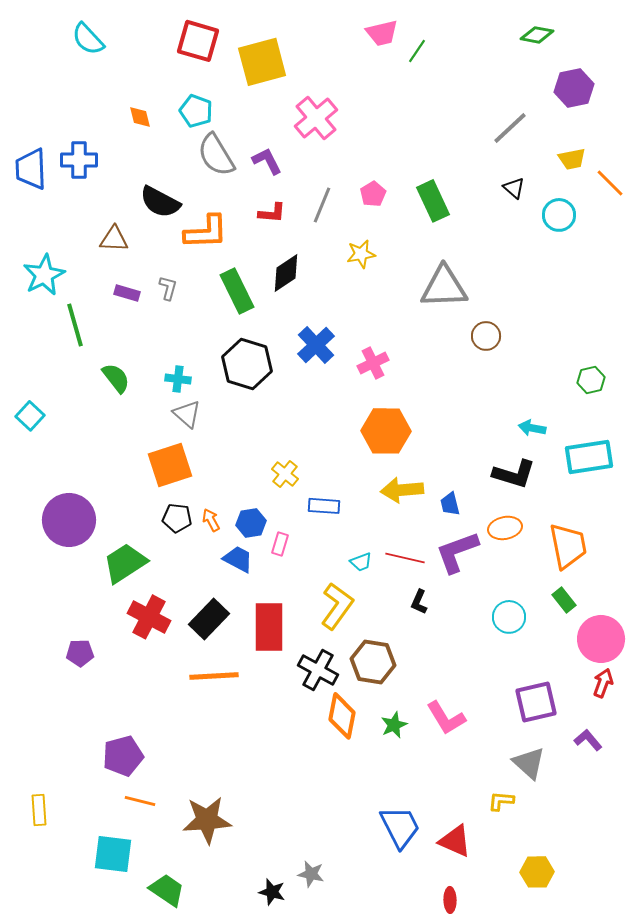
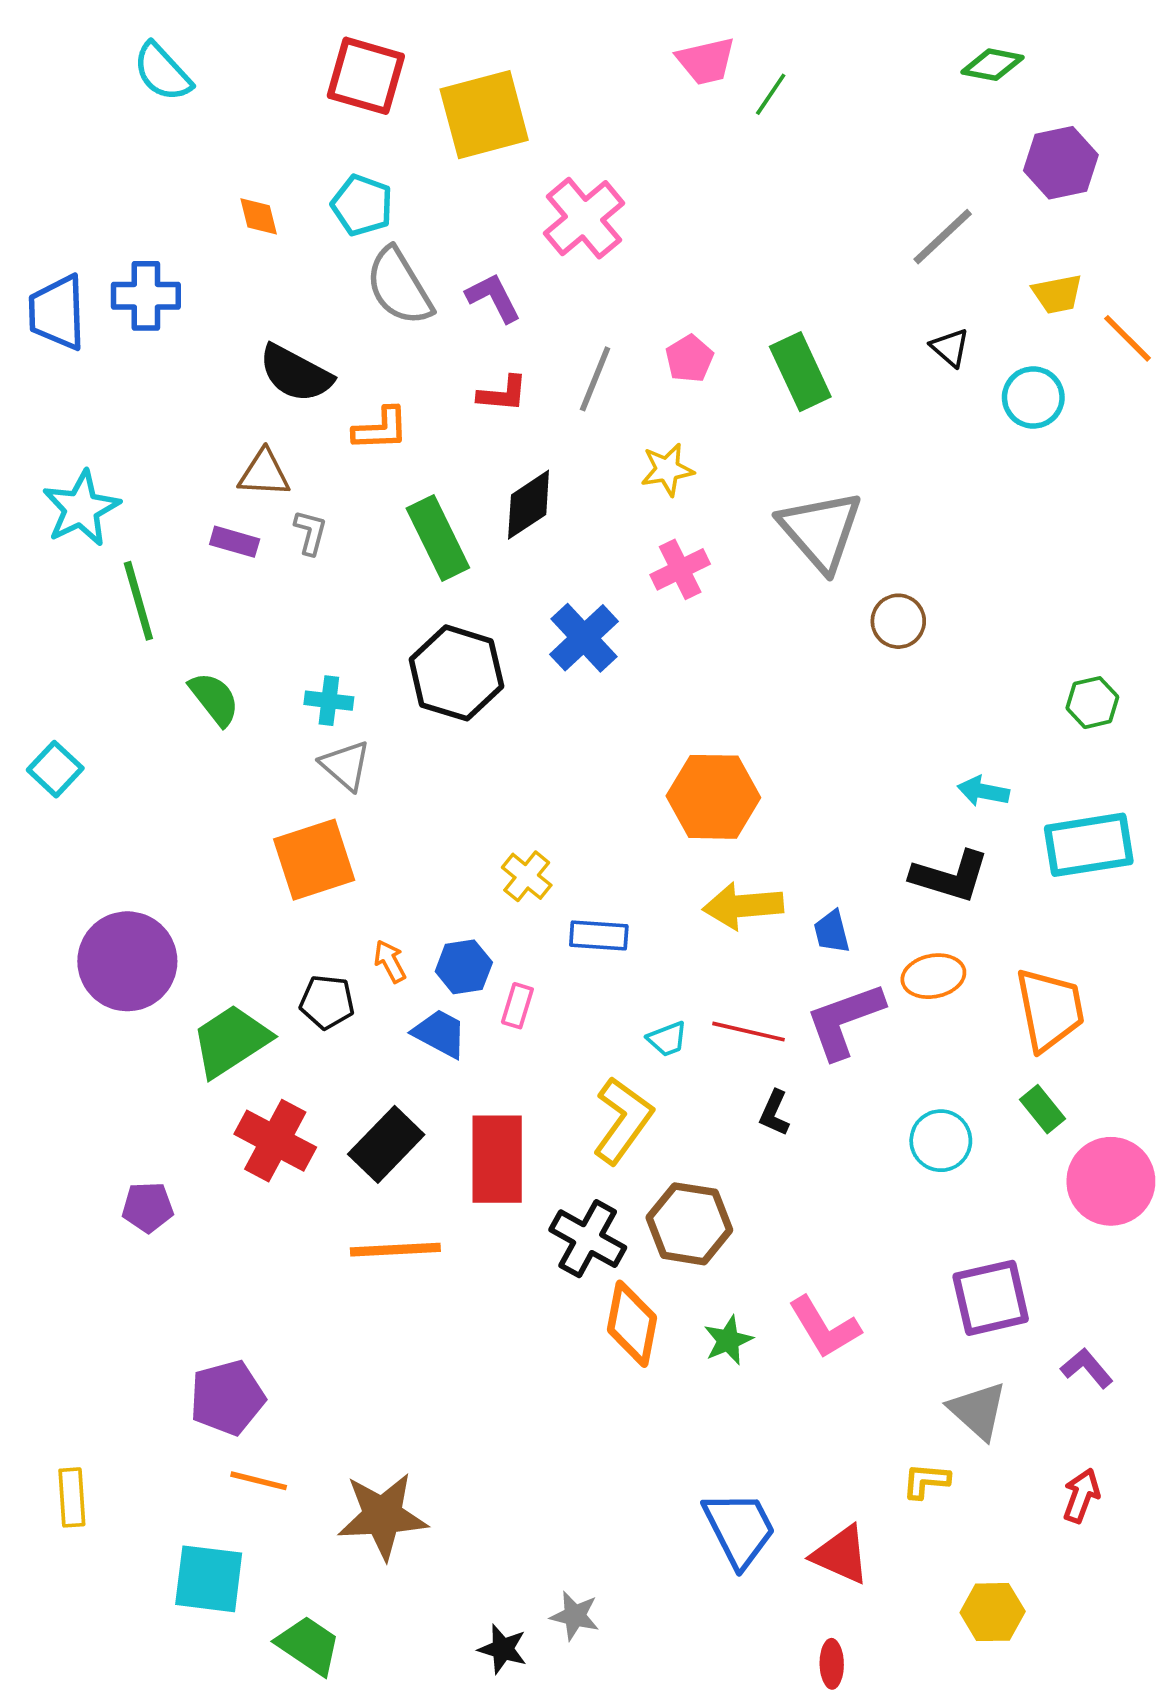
orange L-shape: (206, 232) -> (381, 429), size x0.7
brown triangle: (114, 239) -> (264, 473), moved
gray triangle: (444, 287) -> (821, 531), turned 51
pink cross: (373, 363) -> (680, 569), moved
black pentagon: (177, 518) -> (327, 1002), moved
red arrow: (603, 683) -> (1081, 1496), moved

